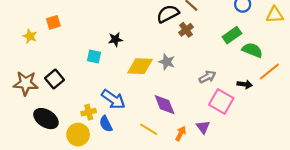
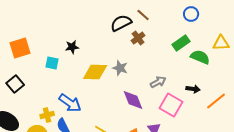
yellow triangle: (275, 15) -> (221, 43), moved
orange square: (53, 22) -> (20, 48), moved, size x1.5
orange line: (269, 71) -> (216, 101), moved
purple diamond: (165, 105) -> (133, 100), moved

